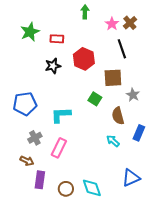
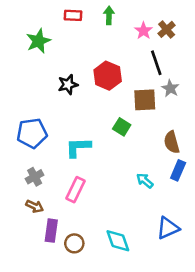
red rectangle: (57, 39) -> (73, 15), moved
gray star: (133, 95) -> (170, 88), moved
brown semicircle: (118, 116) -> (172, 142), moved
gray cross: (35, 138) -> (35, 177), moved
brown circle: (66, 189) -> (74, 243), moved

